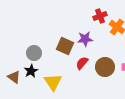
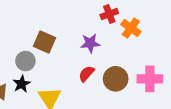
brown square: (65, 46) -> (44, 42), moved

